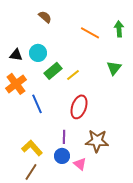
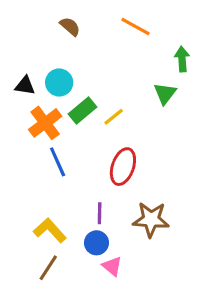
green arrow: (119, 29) -> (182, 59), moved
orange line: (90, 33) -> (135, 26), moved
green triangle: (114, 68) -> (165, 93), moved
orange cross: (16, 84) -> (45, 123), moved
pink triangle: (80, 164) -> (112, 266), moved

